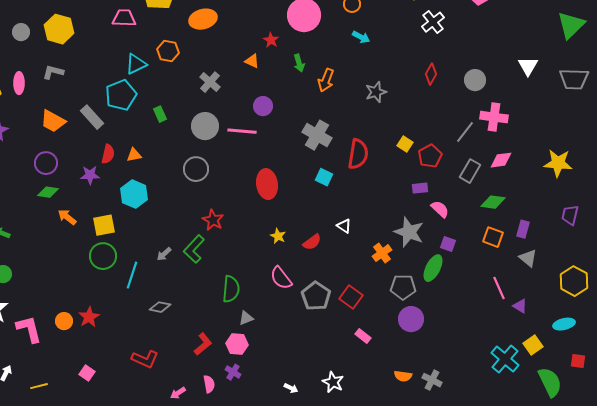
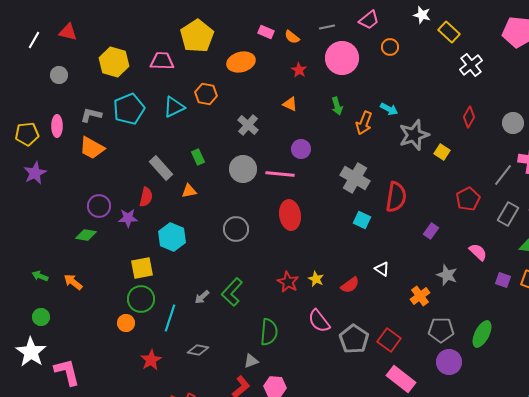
yellow hexagon: (59, 29) -> (114, 62), moved
cyan arrow: (361, 37) -> (389, 109), moved
red star: (271, 40) -> (299, 70), moved
gray star: (376, 92) -> (414, 135), size x1.4
cyan pentagon: (121, 95) -> (129, 109), moved
gray rectangle: (92, 117) -> (161, 168), moved
orange trapezoid: (53, 121) -> (92, 148), moved
yellow square: (405, 144) -> (442, 152), moved
orange triangle: (134, 155) -> (189, 191), moved
purple circle: (46, 163) -> (99, 206), moved
gray circle: (196, 169) -> (236, 229), moved
red ellipse: (267, 184) -> (290, 215), moved
purple rectangle: (420, 188) -> (431, 231), moved, turned -49
orange arrow: (67, 217) -> (73, 282), moved
red star: (213, 220) -> (288, 282), moved
gray star: (409, 232) -> (447, 275), size x0.7
purple square: (448, 244) -> (503, 280), moved
green ellipse: (433, 268) -> (482, 334), moved
red star: (89, 317) -> (151, 360), moved
gray triangle: (246, 318) -> (251, 361), moved
orange circle: (64, 321) -> (126, 323), moved
pink rectangle: (363, 336) -> (401, 379), size x1.8

